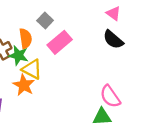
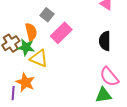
black semicircle: (113, 40) -> (105, 41), moved, turned 54
orange star: (24, 85) -> (25, 82), moved

